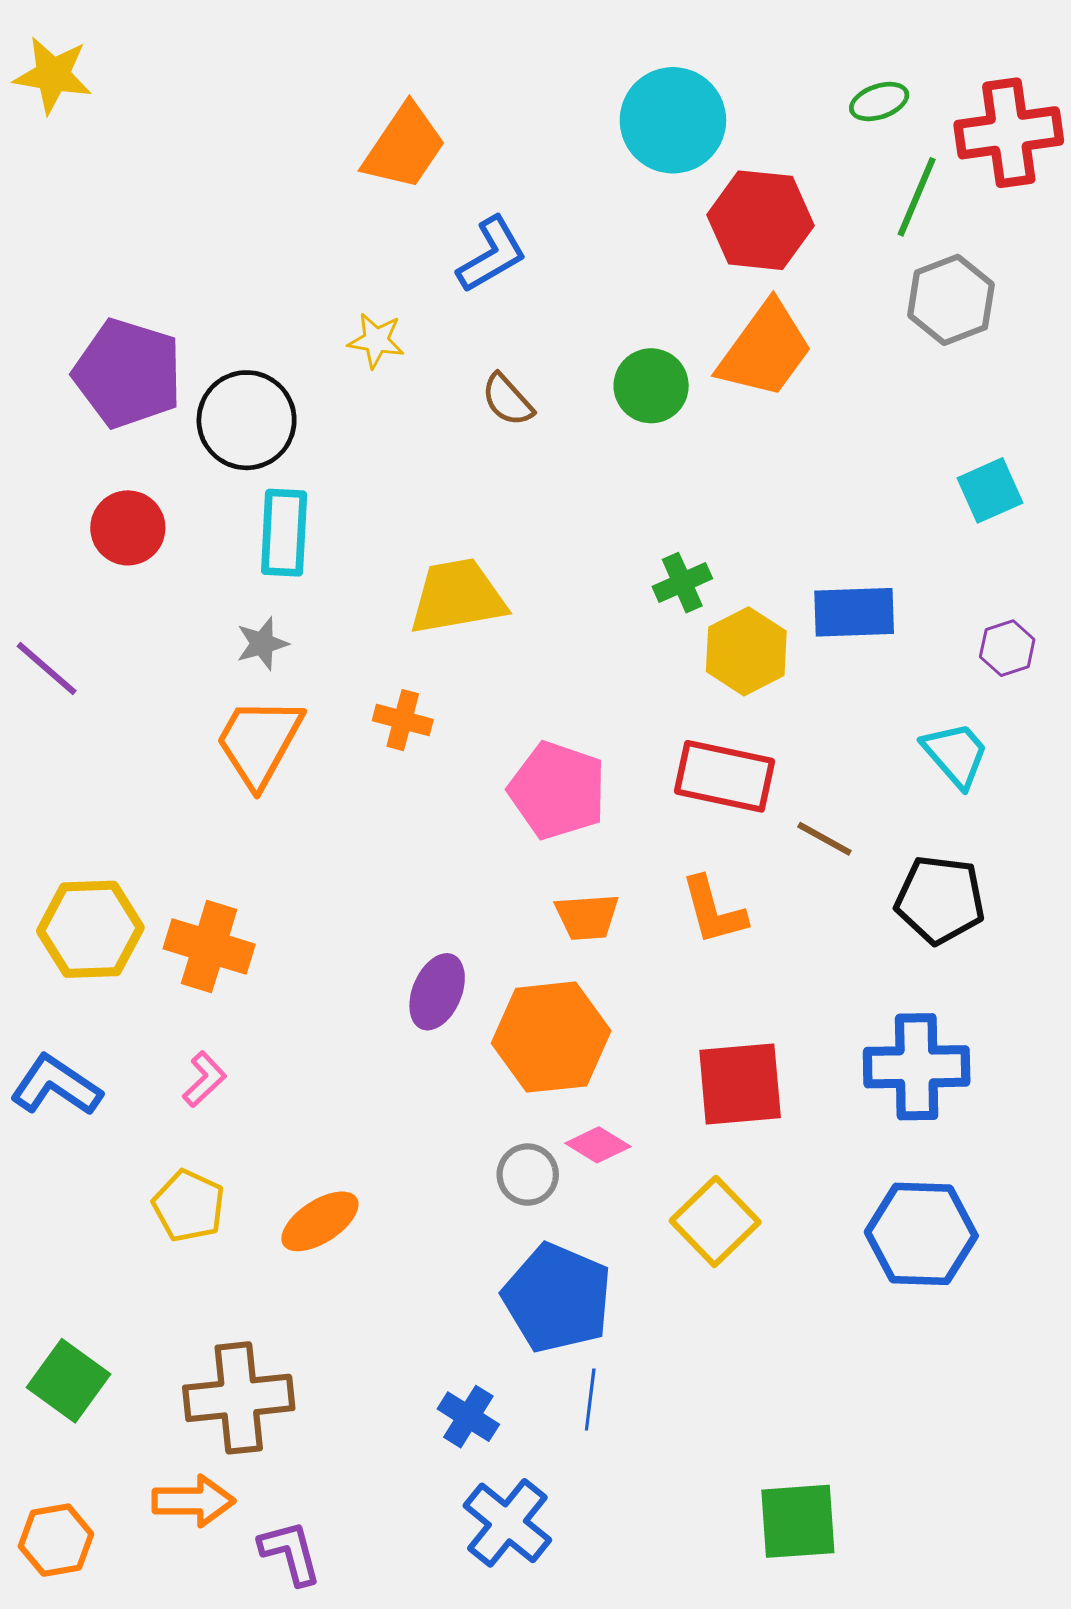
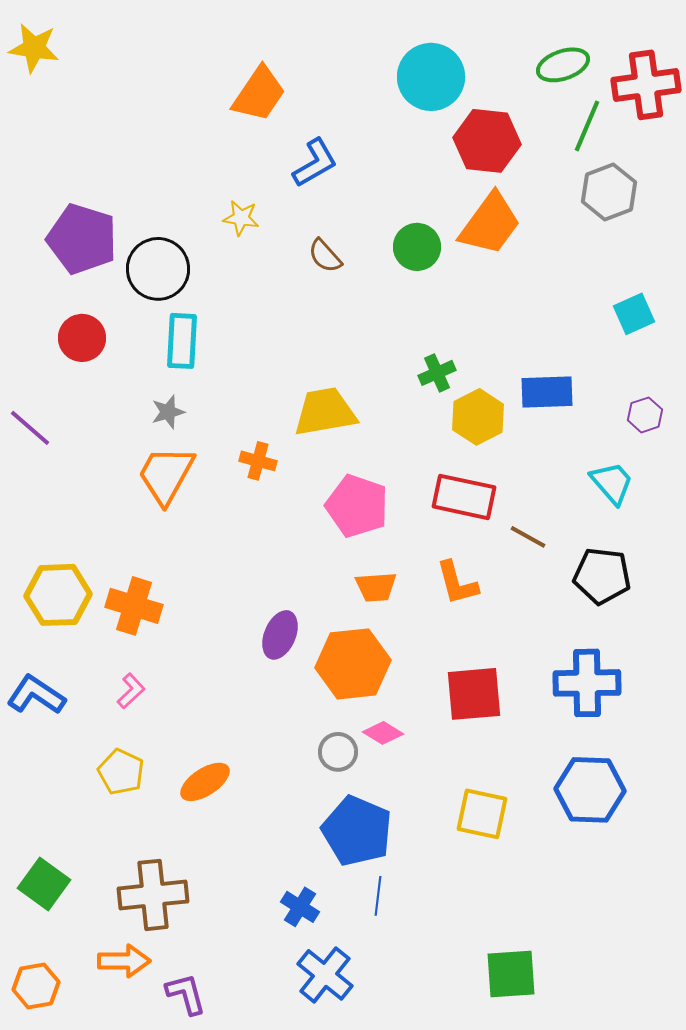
green ellipse: (879, 102) -> (563, 65), size x1.4
yellow trapezoid: (457, 597) -> (325, 412), moved
yellow square: (715, 1221) -> (482, 814), moved, turned -34

